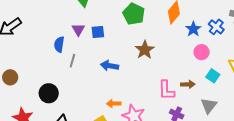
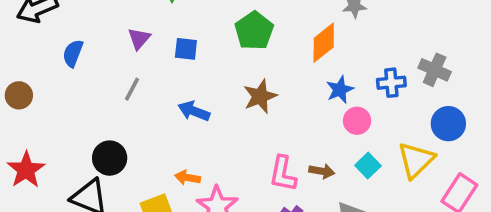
blue cross: (216, 27) -> (391, 83), turned 35
blue star: (193, 29) -> (340, 90), moved
purple triangle: (78, 30) -> (139, 39), moved
blue semicircle: (59, 44) -> (73, 53), moved
black circle: (49, 93) -> (110, 158), moved

